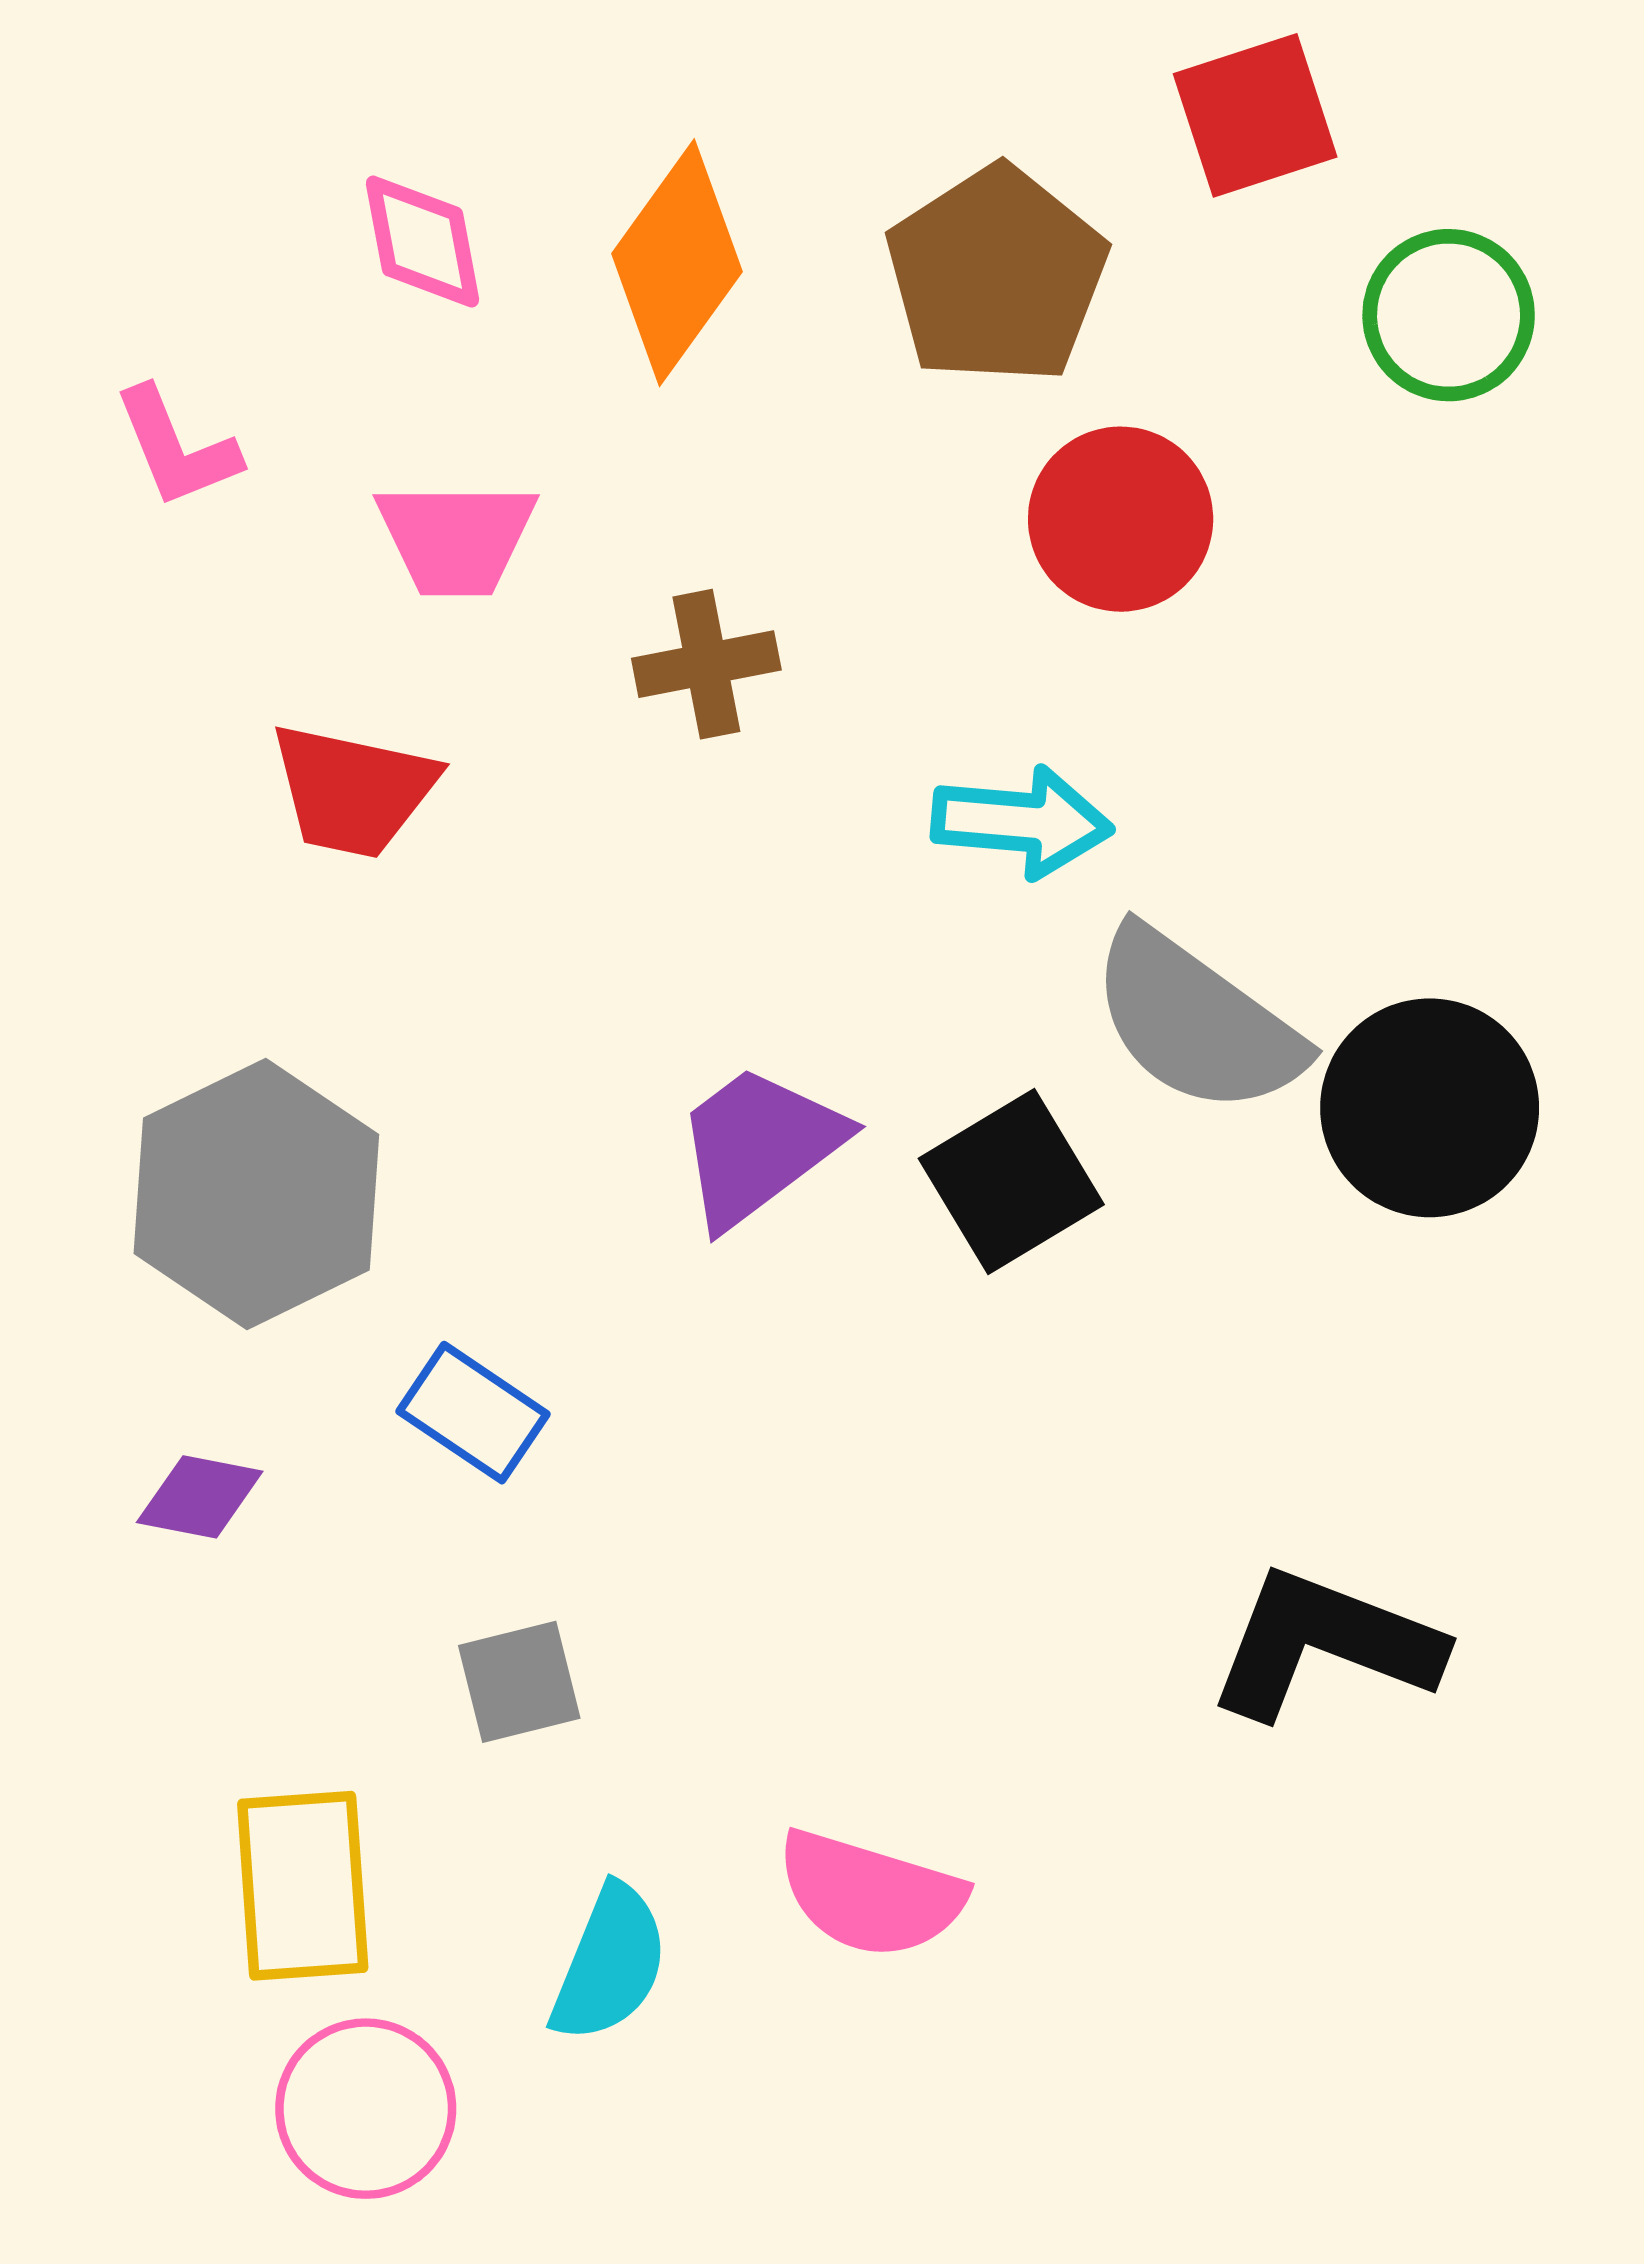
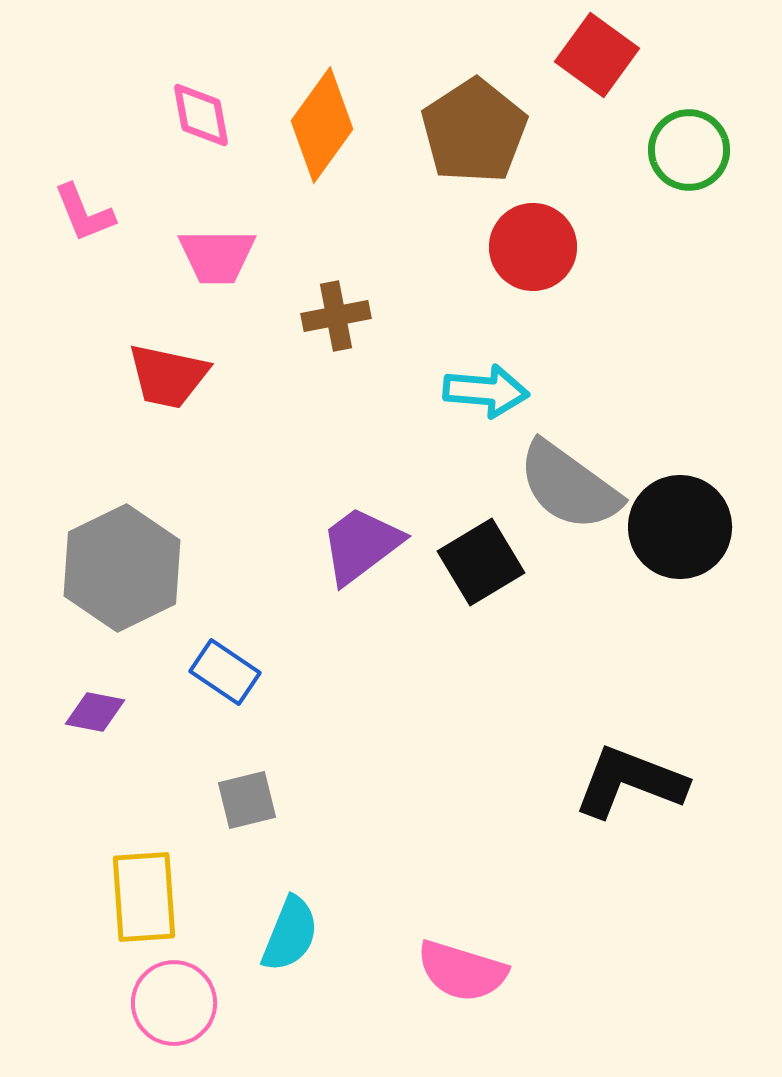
red square: (1255, 115) -> (597, 55), turned -36
pink semicircle: (870, 1894) -> (462, 971), moved

